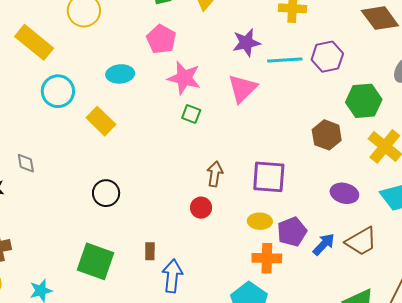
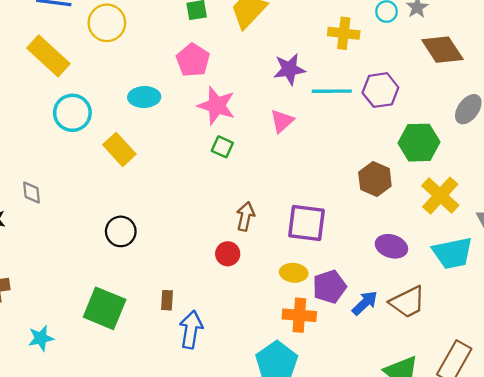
pink triangle: (242, 88) -> (282, 121), size x0.7

